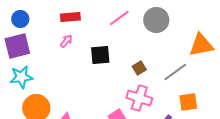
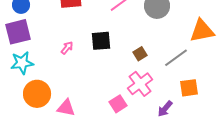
pink arrow: (66, 41) -> (67, 48), moved
pink cross: (139, 98) -> (140, 84), turned 35

